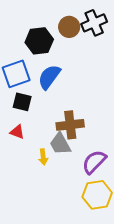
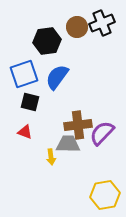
gray trapezoid: (60, 144) -> (68, 144), turned 120
purple semicircle: (94, 162) -> (102, 133), moved

